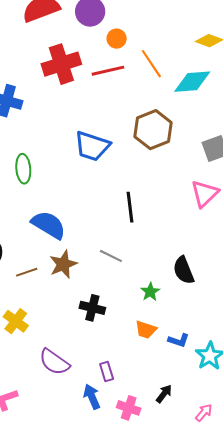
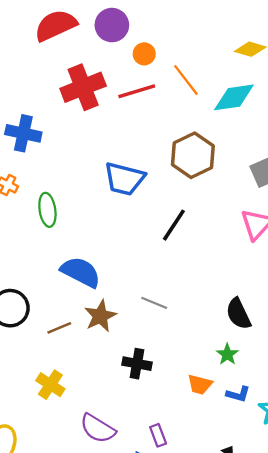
black line: (130, 207) -> (174, 225), moved, turned 44
green star: (150, 292) -> (227, 354), moved

